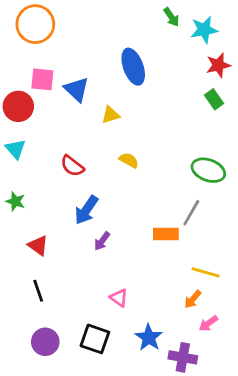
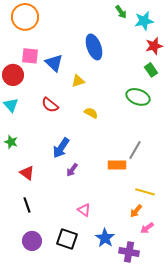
red semicircle: (72, 166) -> (50, 105), moved
green ellipse: (208, 170) -> (138, 97), moved

